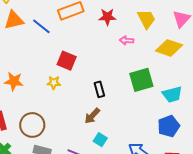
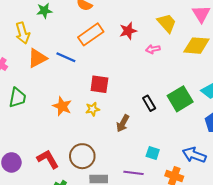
green square: (141, 80) -> (180, 99), moved
orange star: (14, 81) -> (62, 106), moved, turned 30
black rectangle: (99, 89) -> (149, 103), moved
brown arrow: (92, 116) -> (123, 123), moved

